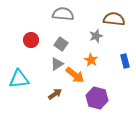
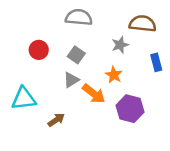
blue rectangle: (125, 61) -> (156, 62), moved
brown arrow: (55, 94) -> (56, 120), moved
purple hexagon: (97, 98) -> (130, 109), moved

